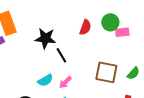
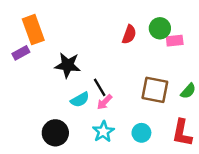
black star: (45, 38) -> (68, 65), moved
black line: (61, 55) -> (100, 87), moved

